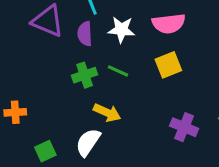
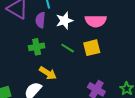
white star: (121, 30) -> (64, 21), turned -30
green line: (118, 71) -> (68, 48), moved

